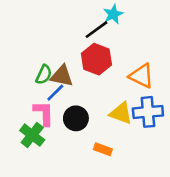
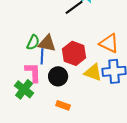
red hexagon: (96, 59) -> (74, 53), moved
blue line: (55, 93) -> (42, 56), turned -42
orange rectangle: (103, 149) -> (63, 105), moved

